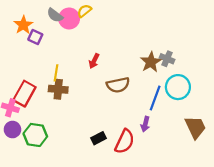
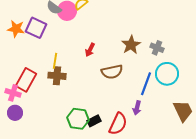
orange star: (23, 25) -> (16, 29), moved, turned -30
purple square: (35, 37) -> (36, 28), size x1.5
brown star: (151, 62) -> (131, 45), moved
green hexagon: (35, 135) -> (78, 119), moved

